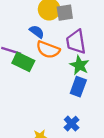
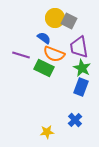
gray square: (65, 13) -> (69, 21), turned 35
green rectangle: (23, 62) -> (44, 68), moved

